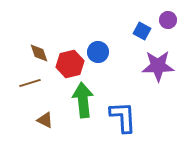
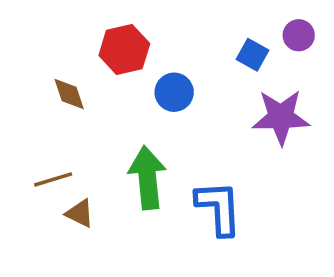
red hexagon: (70, 64) -> (124, 50), moved
brown line: (30, 83) -> (53, 179), moved

